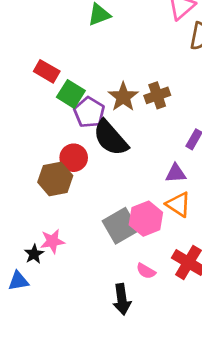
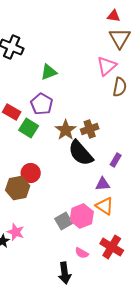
purple pentagon: (89, 112) -> (42, 104), moved
black semicircle: (110, 138) -> (81, 153), moved
gray square: (120, 226) -> (64, 221), size x0.7
pink star: (52, 241) -> (16, 232), turned 30

